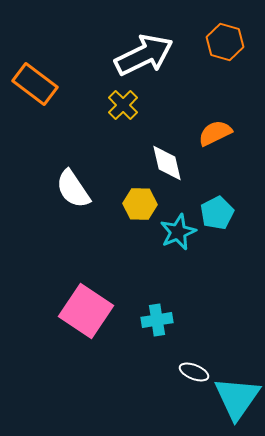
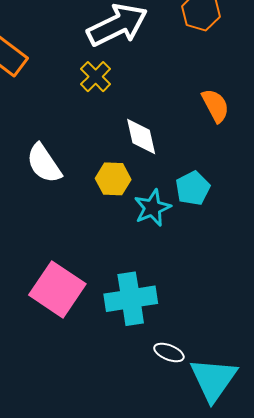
orange semicircle: (215, 133) -> (215, 106), moved, turned 88
cyan cross: (157, 320) -> (131, 299), size x1.6

